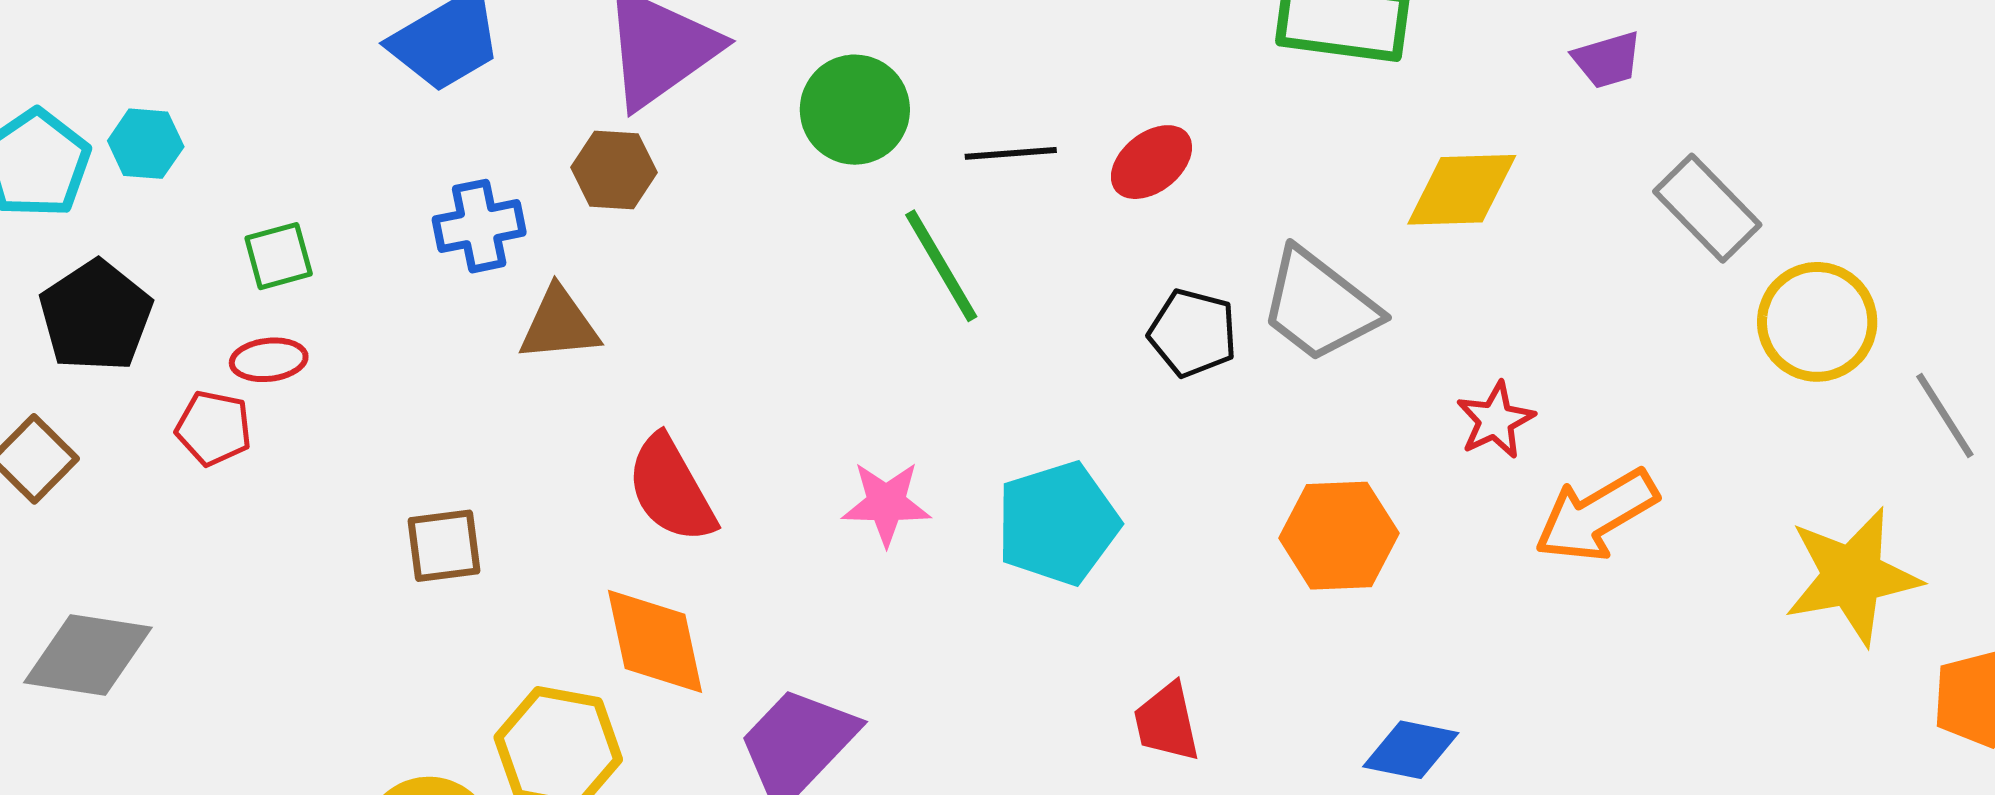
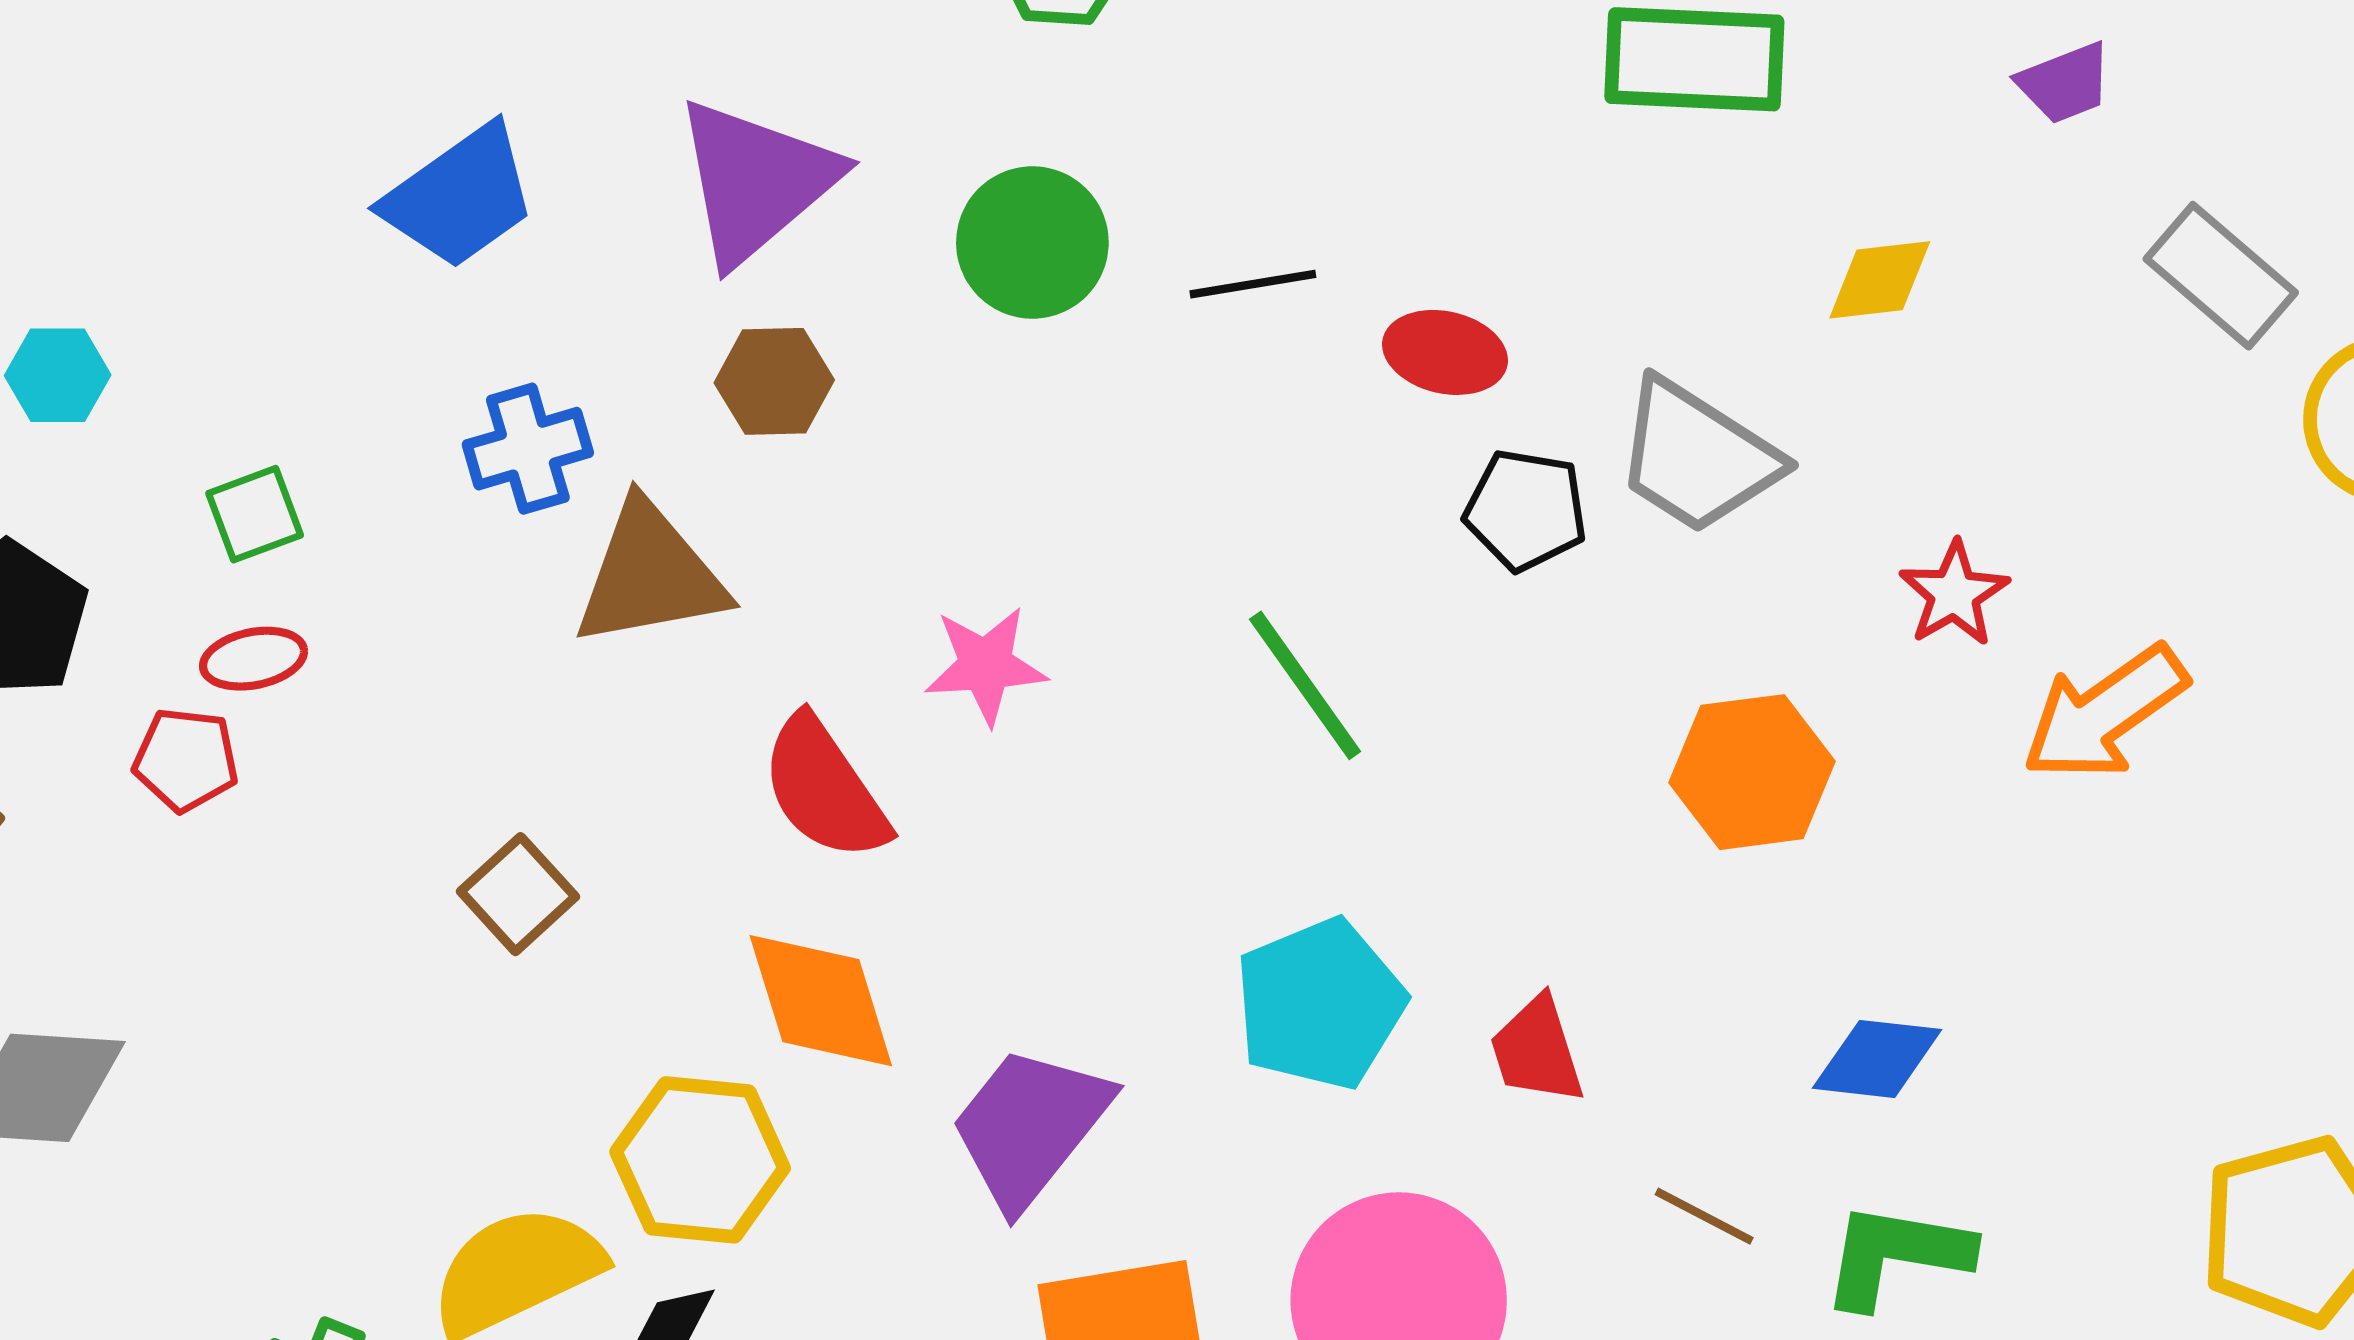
red ellipse: (1151, 162) -> (1445, 352), moved, turned 56
brown hexagon: (614, 170) -> (774, 381), moved
yellow diamond: (1462, 190) -> (1880, 280), size x0.7
green line: (941, 266) -> (1305, 685), moved
brown triangle: (559, 325) -> (650, 575), size x1.4
pink star: (886, 503) -> (986, 665), moved
cyan pentagon: (1058, 523) -> (1320, 1004), moved
brown square: (444, 546) -> (518, 894), turned -30

